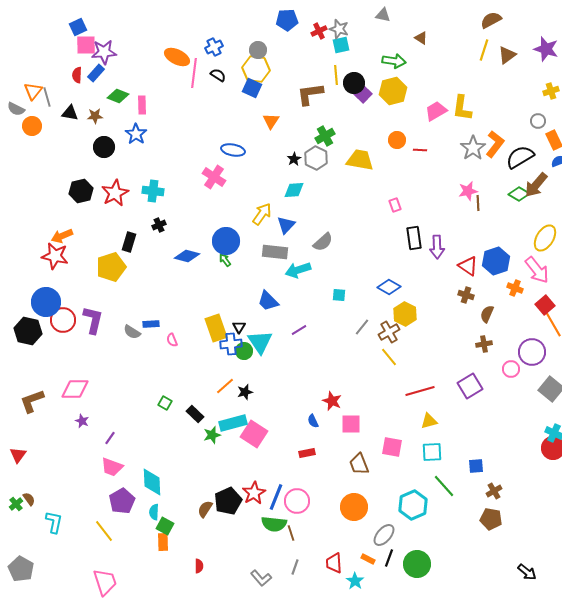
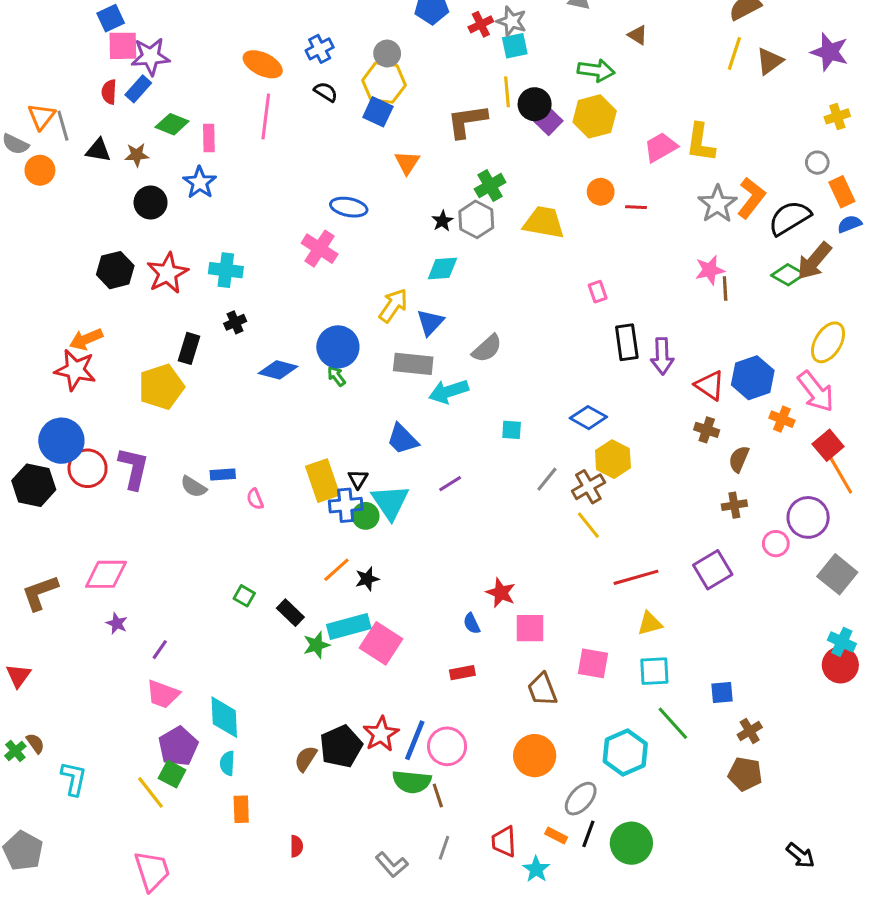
pink line: (194, 73) -> (266, 116), moved
green square: (165, 526) -> (172, 774), moved

